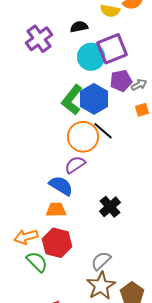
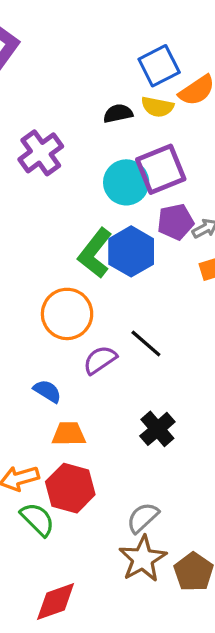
black semicircle: (79, 27) -> (118, 113), moved
black line: (103, 131) -> (146, 343), moved
orange circle: (83, 137) -> (67, 314), moved
blue semicircle: (61, 186) -> (47, 391), moved, size x0.7

